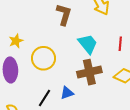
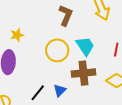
yellow circle: (43, 58) -> (57, 50), moved
blue triangle: (67, 93) -> (60, 90), turned -32

